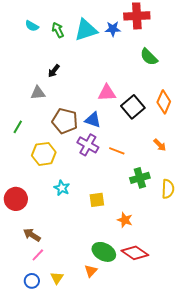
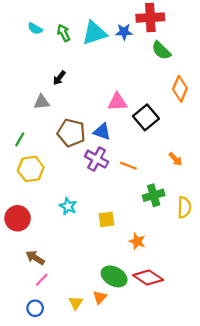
green semicircle: (149, 57) -> (161, 50), moved
orange diamond: (164, 102) -> (180, 89), moved
yellow hexagon: (44, 154) -> (31, 169), moved
yellow triangle: (57, 278) -> (76, 303), moved

